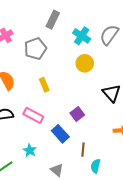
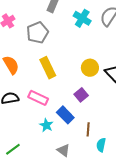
yellow circle: (85, 63) -> (90, 68), moved
yellow rectangle: (44, 85) -> (48, 68), size x1.5
cyan star: (30, 150) -> (46, 125), moved

